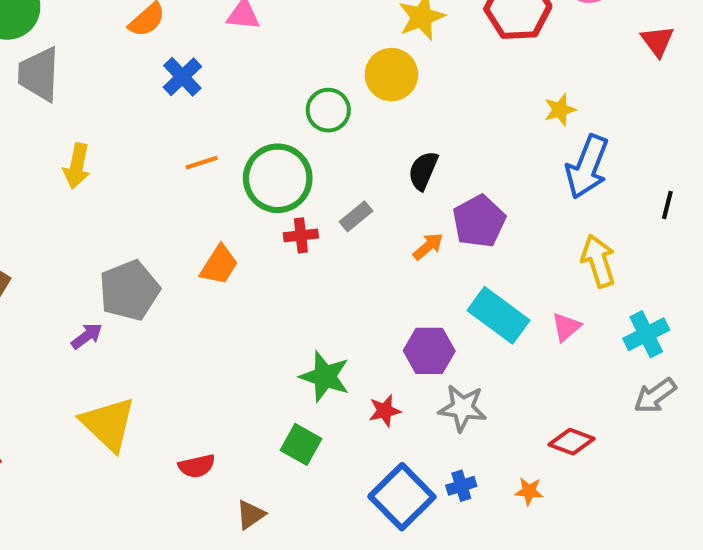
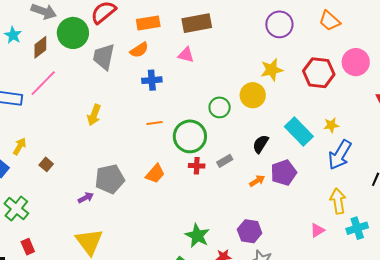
gray trapezoid: (39, 74) -> (104, 57), moved
blue cross: (182, 77) -> (152, 80), turned 30
cyan rectangle: (498, 315) -> (299, 131), moved
cyan cross: (646, 334) -> (357, 228), moved

